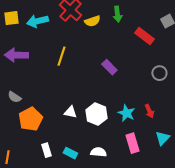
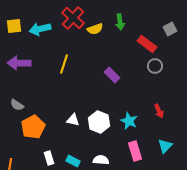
gray circle: (159, 73) -> (155, 66), moved
red arrow: (149, 111) -> (159, 111), moved

